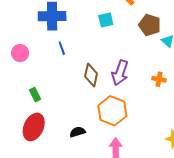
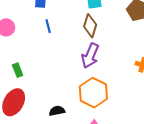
purple arrow: (120, 73) -> (90, 56), moved
brown diamond: (91, 75) -> (90, 26), moved

